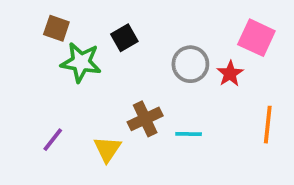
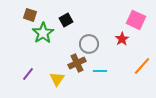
green star: (81, 62) -> (43, 33), turned 30
gray circle: (190, 64) -> (89, 44), moved
orange line: (268, 125) -> (142, 66), turned 36

